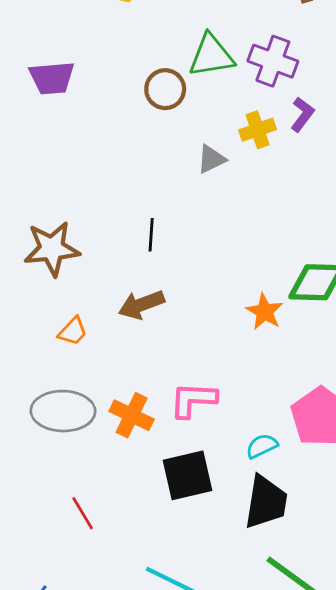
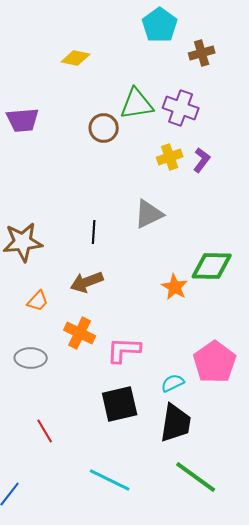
purple L-shape: (302, 114) -> (202, 160), moved
gray triangle: (211, 159) -> (149, 214), moved, size x1.4
gray ellipse: (63, 411) -> (31, 358), size x0.7
orange cross: (132, 415) -> (80, 333), moved

